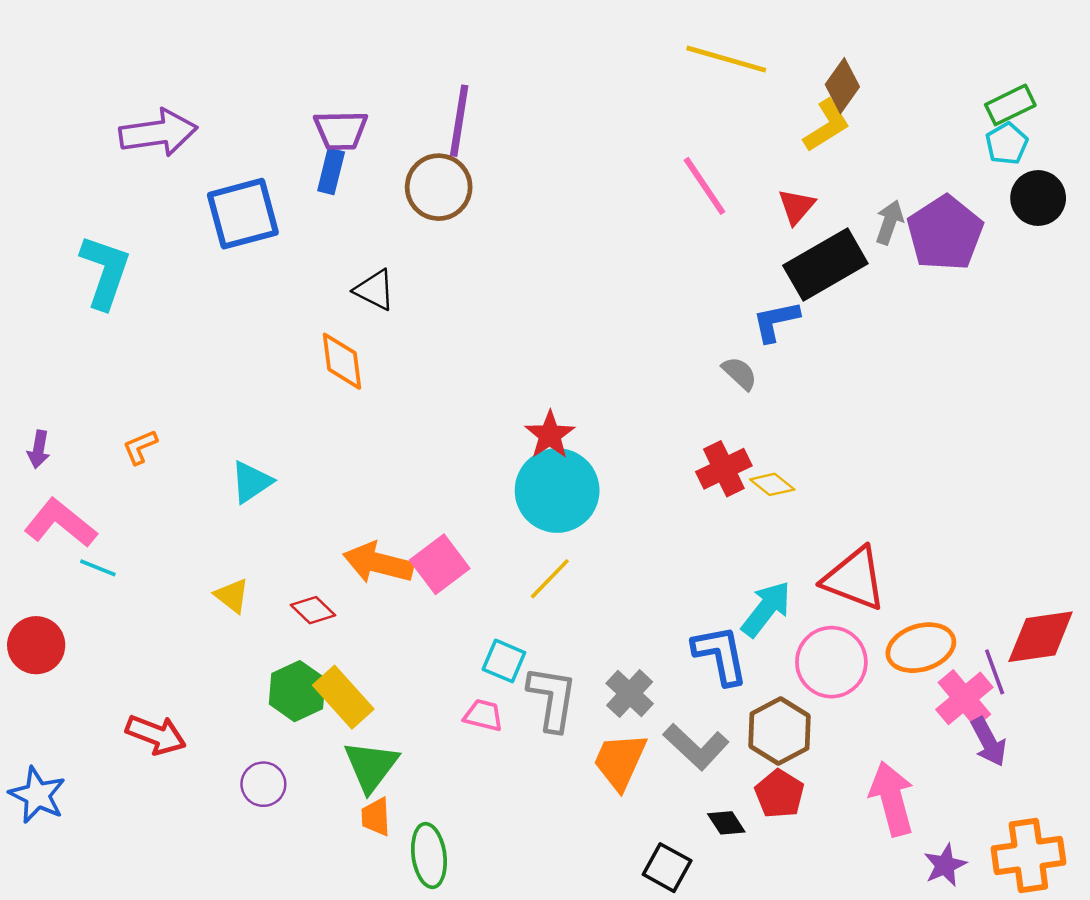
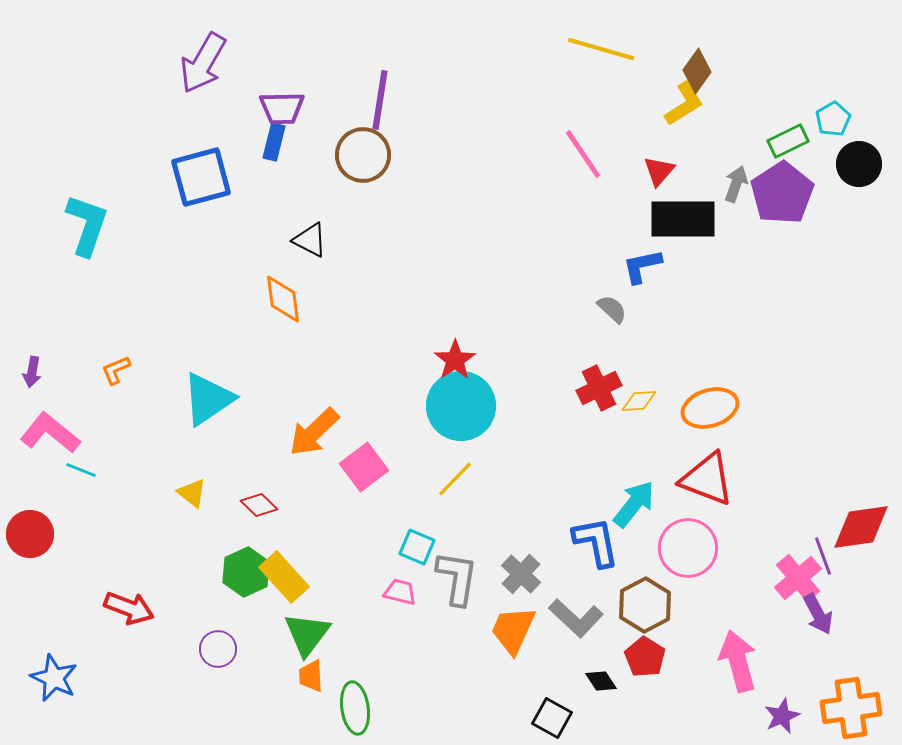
green rectangle: (1010, 105) -> (788, 141), moved
purple arrow: (158, 133) -> (203, 63), moved, turned 128
black rectangle: (825, 264) -> (683, 219), turned 30
cyan triangle: (251, 482) -> (208, 399), size x1.5
yellow diamond: (772, 484) -> (639, 401), turned -42
orange arrow: (378, 563) -> (314, 432), moved, turned -58
orange ellipse: (921, 648) -> (710, 408), moved
blue star: (37, 795) -> (54, 678), moved

